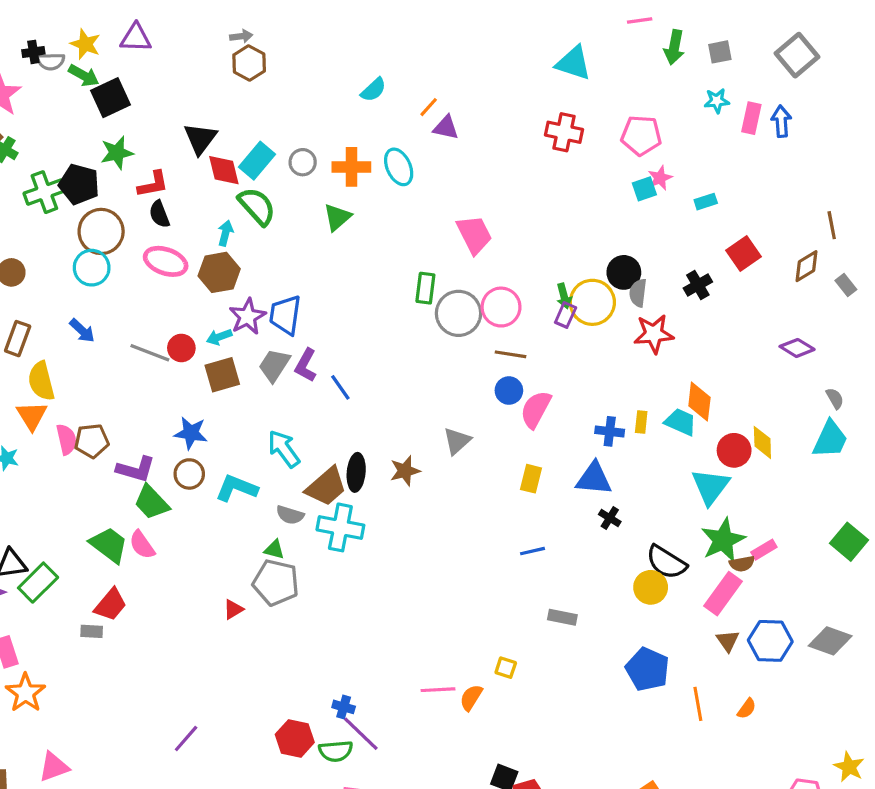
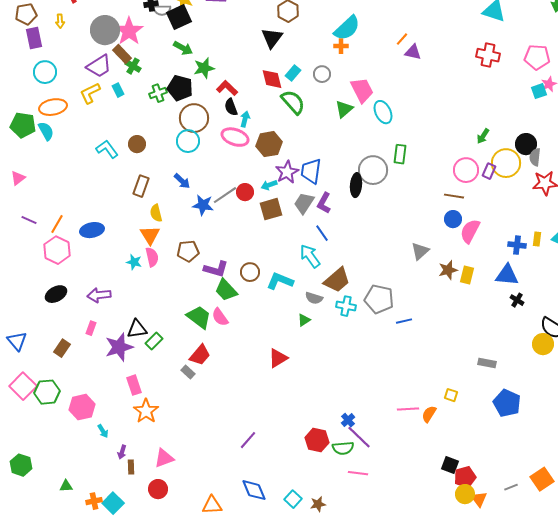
green arrow: (84, 76) -> (183, 48), moved
cyan semicircle: (373, 90) -> (347, 28), moved, size x1.6
black square: (111, 98) -> (179, 17), moved
black triangle: (200, 139) -> (272, 38), moved
cyan rectangle: (257, 161) -> (293, 73), size x0.7
orange cross: (351, 167) -> (341, 46), moved, size x0.6
cyan ellipse: (399, 167) -> (383, 112), moved
red L-shape: (153, 184) -> (227, 88), turned -125
green cross: (44, 192) -> (158, 93), size x0.7
cyan arrow: (225, 233) -> (245, 119), moved
pink trapezoid: (474, 235) -> (362, 90), moved
green arrow: (564, 296) -> (483, 136), moved, turned 49
pink circle: (501, 307) -> (466, 170), moved
gray circle: (459, 313) -> (373, 170), moved
gray line: (150, 353) -> (225, 195), turned -55
yellow semicircle: (41, 381) -> (156, 213), size x0.7
blue line: (340, 387) -> (322, 233), moved
blue star: (191, 433) -> (203, 205), moved
pink semicircle: (66, 439) -> (152, 257), moved
brown star: (405, 471) -> (448, 270), moved
black ellipse: (356, 472) -> (356, 185), moved
cyan cross: (340, 527) -> (346, 306), size x0.7
green triangle: (274, 550) -> (304, 320), turned -48
blue line: (533, 551) -> (404, 321), moved
green rectangle: (38, 583) -> (154, 341), size x0.7
gray pentagon: (276, 583) -> (379, 299), moved
red triangle: (233, 609) -> (278, 358), size x1.5
gray rectangle: (92, 631) -> (188, 372), turned 40
blue pentagon: (647, 669) -> (507, 403), moved
blue cross: (344, 707) -> (348, 420), turned 32

